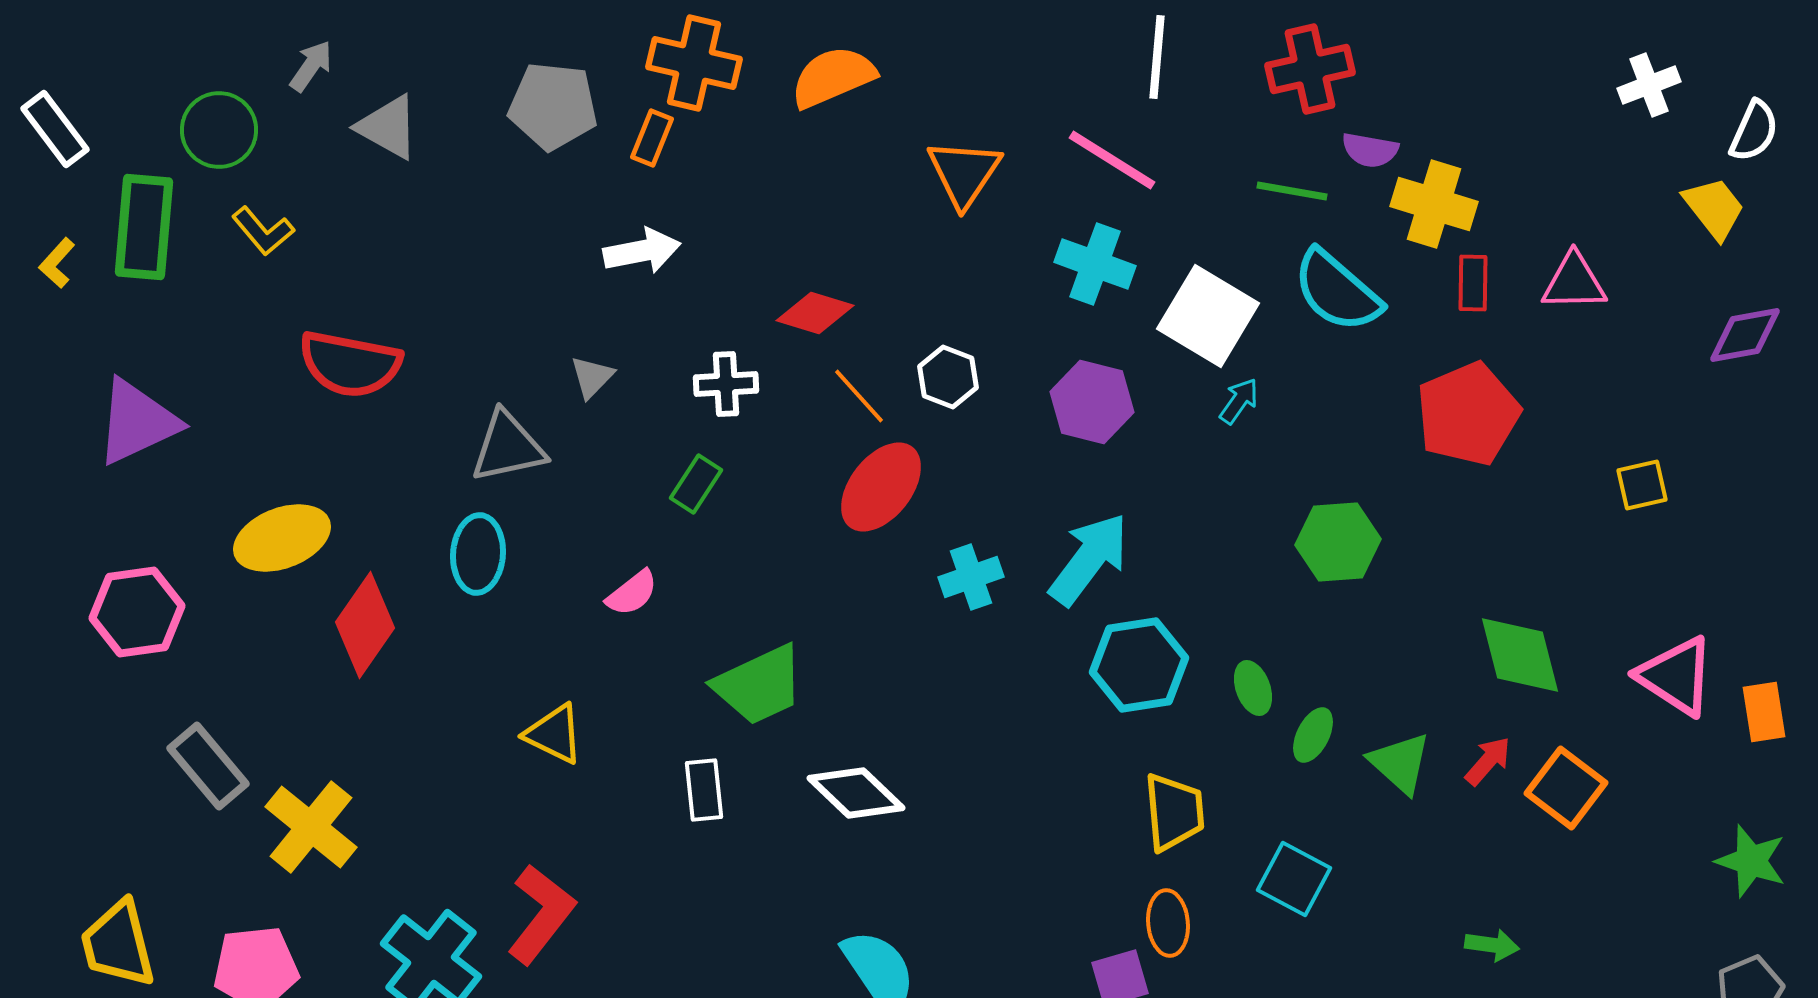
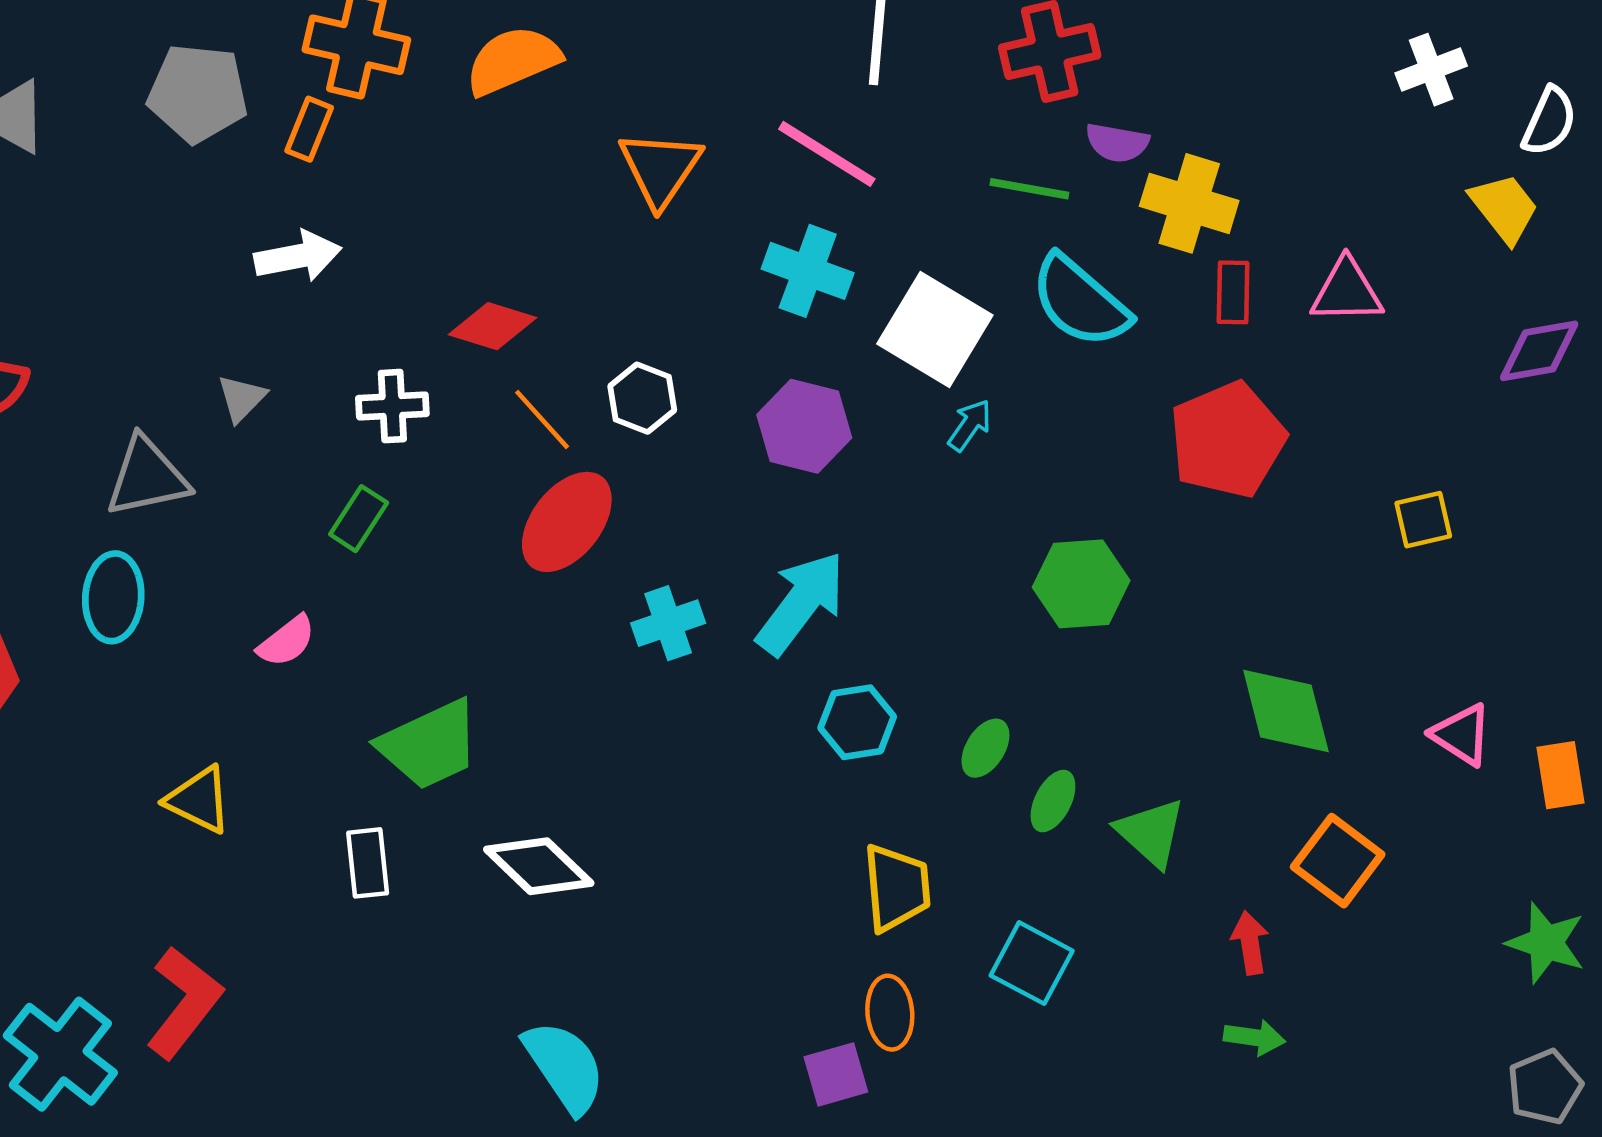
cyan hexagon: (1139, 665) -> (857, 722), size x0.7
pink triangle: (1676, 676) -> (1462, 735), size x0.7
green ellipse: (1253, 688) -> (985, 748), turned 52
red arrow: (1488, 761) -> (1250, 943), moved, turned -50

